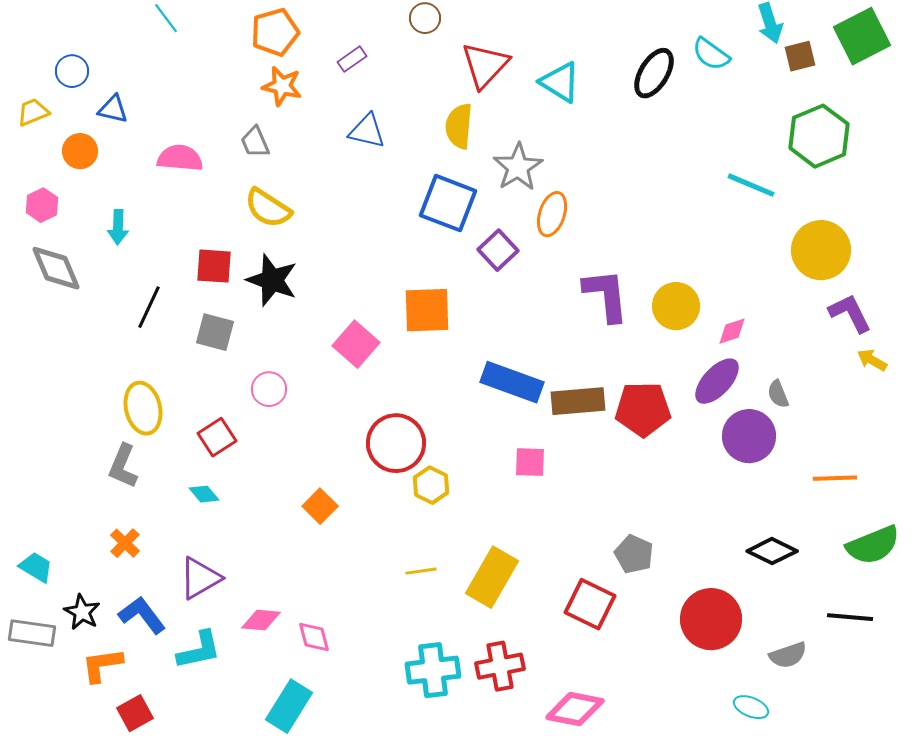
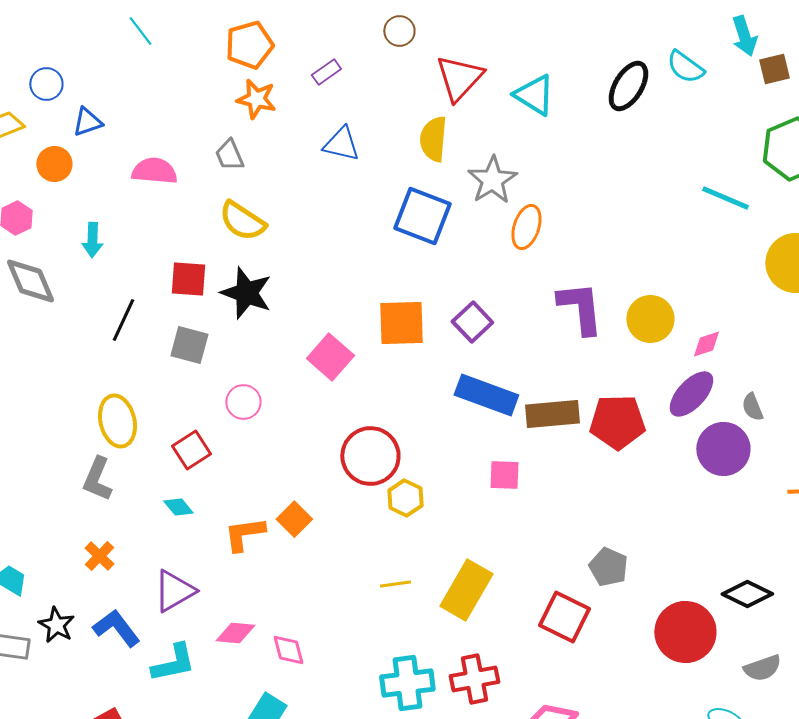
blue triangle: (113, 109) -> (87, 122), turned -32
purple square: (498, 250) -> (472, 322), moved
black diamond: (772, 551) -> (747, 594), moved
orange L-shape: (102, 665) -> (244, 534), moved

